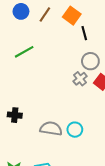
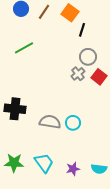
black line: (84, 33) -> (82, 30), turned 32
black cross: (15, 115) -> (15, 109), size x1.5

